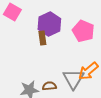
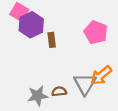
purple hexagon: (49, 24) -> (31, 25), moved

